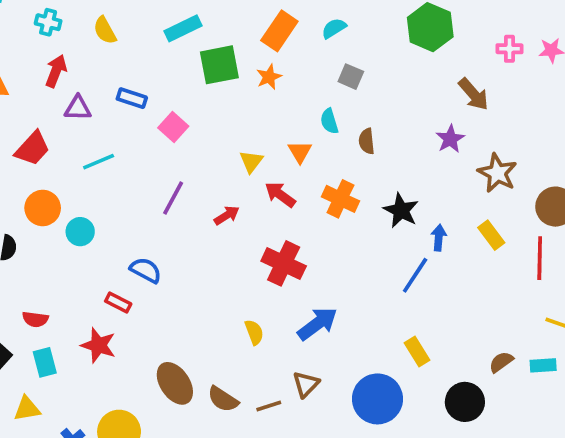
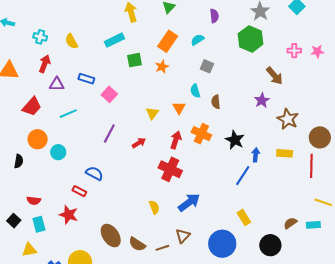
green square: (219, 65) -> (135, 60), size x0.7
red arrow: (280, 195) -> (176, 140), moved, turned 72
yellow rectangle: (491, 235) -> (285, 153), turned -49

